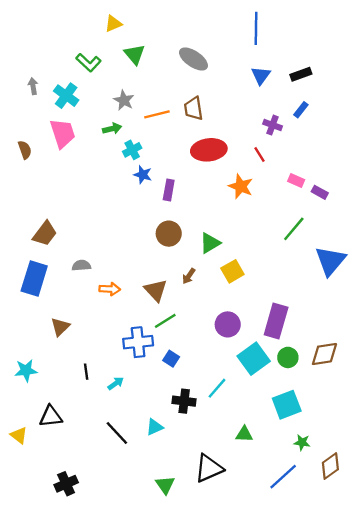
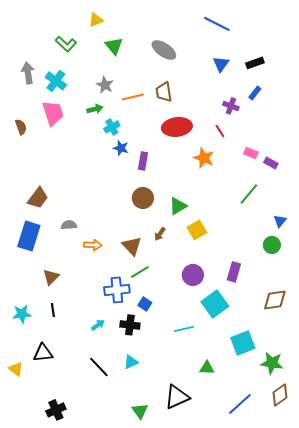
blue line: (256, 28) -> (217, 24), turned -64
green L-shape: (88, 63) -> (66, 44), moved
gray arrow: (33, 86) -> (28, 73), size x1.5
blue triangle: (330, 261) -> (280, 221), size x0.5
purple rectangle: (276, 321) -> (234, 272), size x0.7
green circle: (288, 357) -> (272, 245), moved
black line: (86, 372) -> (53, 310), moved
cyan line: (217, 388) -> (184, 329), turned 36
black cross: (184, 401) -> (130, 325), moved
green star: (302, 442) -> (272, 363), moved, size x1.6

